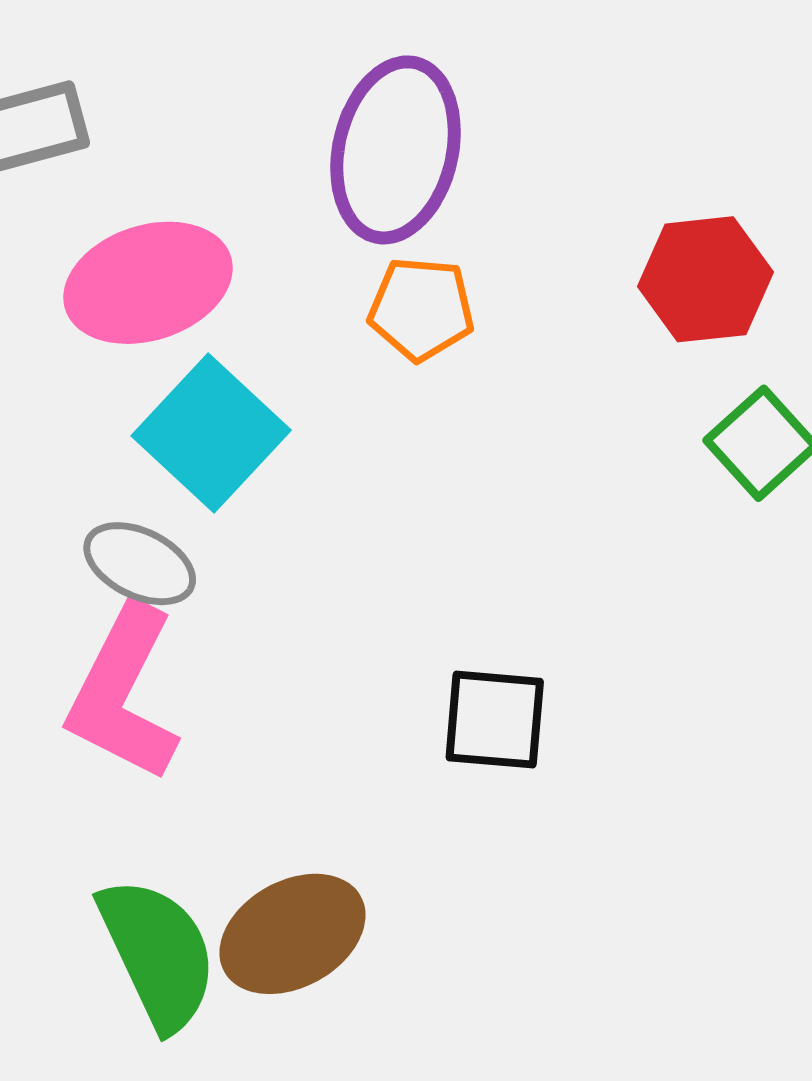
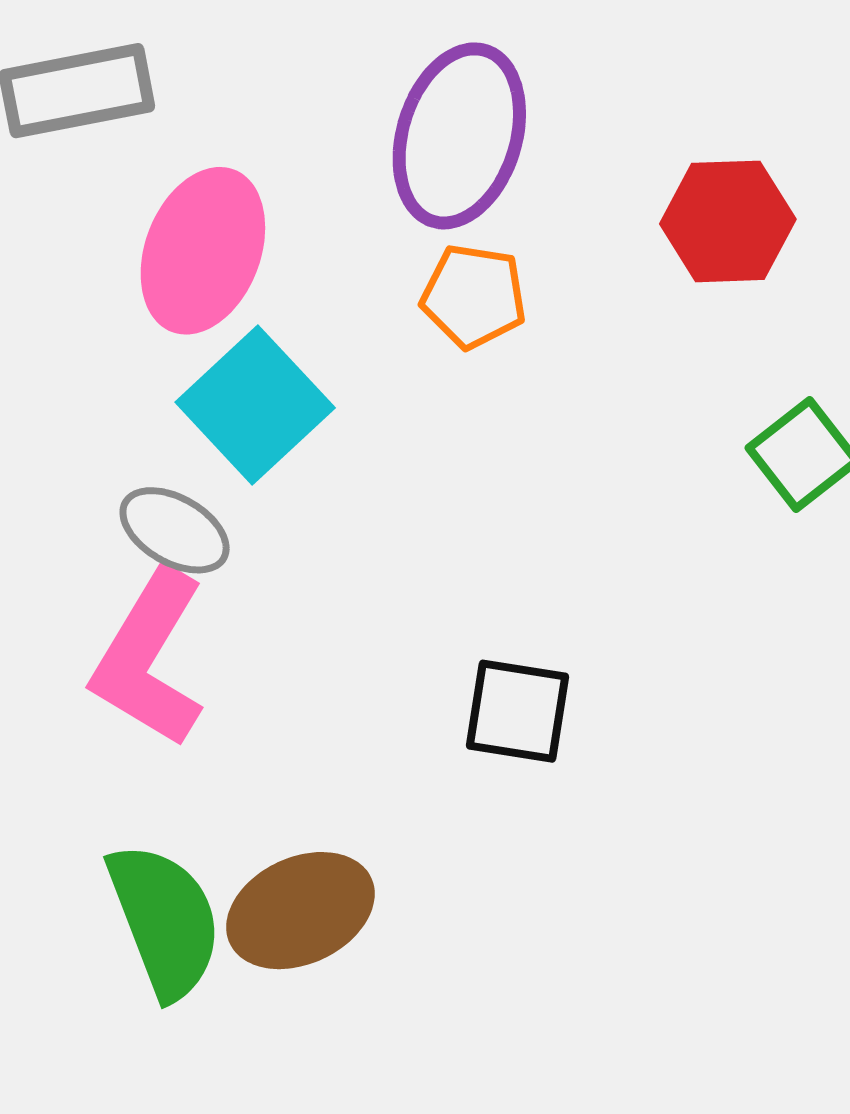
red hexagon: (705, 279) -> (728, 221), moved
pink ellipse: (148, 283) -> (203, 251), turned -55

